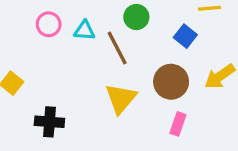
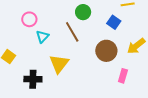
cyan triangle: (84, 30) -> (42, 37), moved, turned -48
yellow triangle: (121, 98) -> (59, 64), moved
pink rectangle: (178, 124) -> (123, 76), moved

